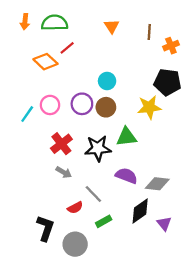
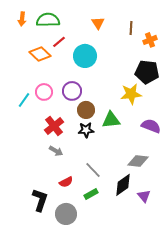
cyan circle: (107, 81) -> (85, 56), moved, size x1.5
brown circle: (106, 107) -> (86, 110), moved
black star: (98, 148) -> (86, 130), size x0.7
purple semicircle: (126, 176) -> (151, 126), moved
gray line: (93, 194) -> (93, 170), moved

